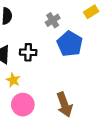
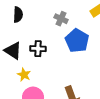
gray cross: (53, 20) -> (61, 19), turned -32

